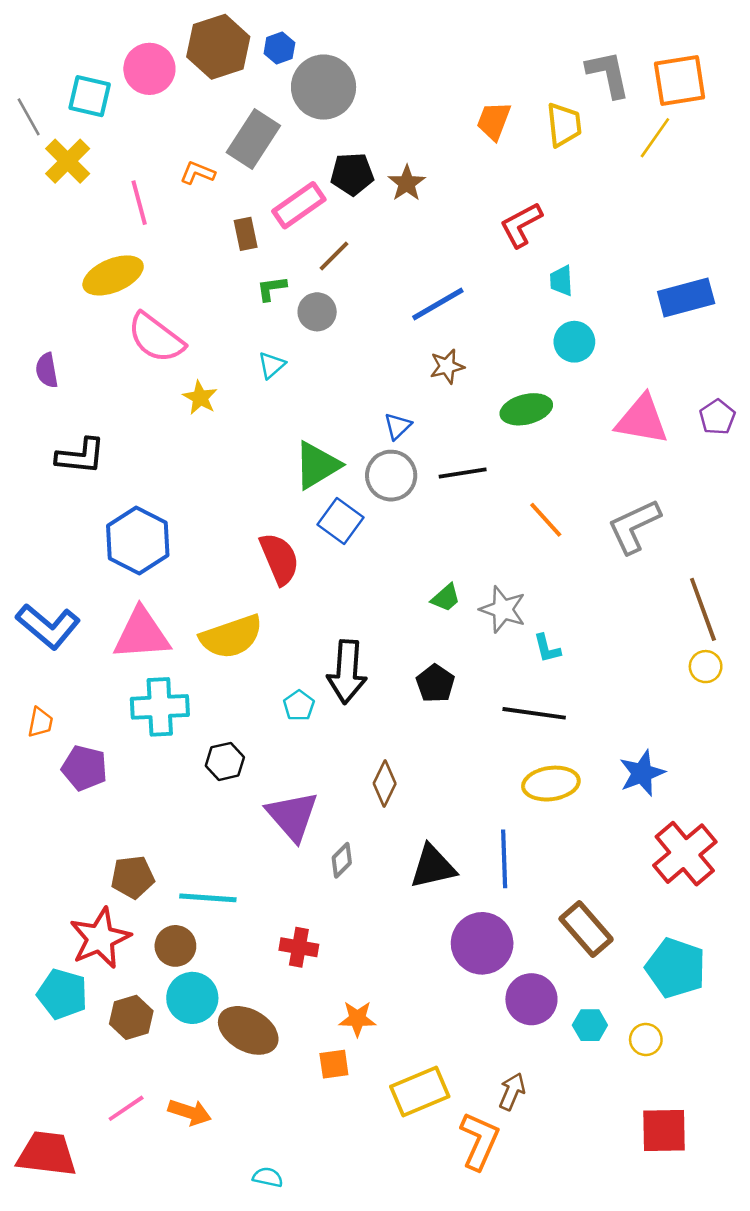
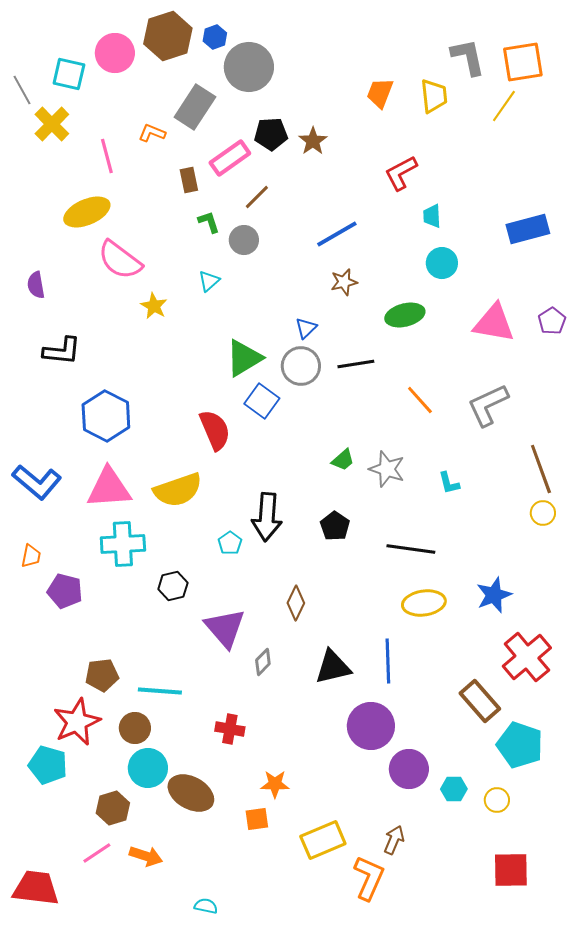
green L-shape: (272, 288) -> (209, 222), turned 80
cyan L-shape: (547, 648) -> (449, 483), moved
brown rectangle: (586, 929) -> (480, 701), moved
brown hexagon: (131, 1017) -> (113, 808), moved

